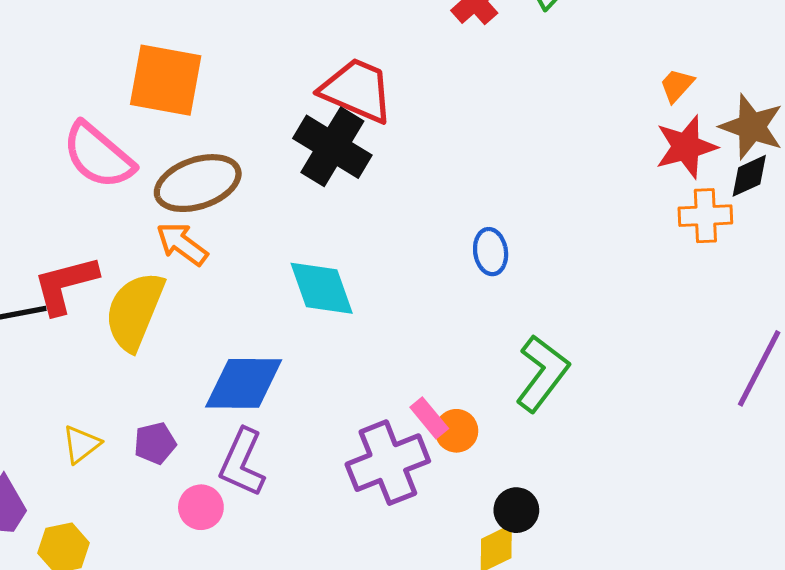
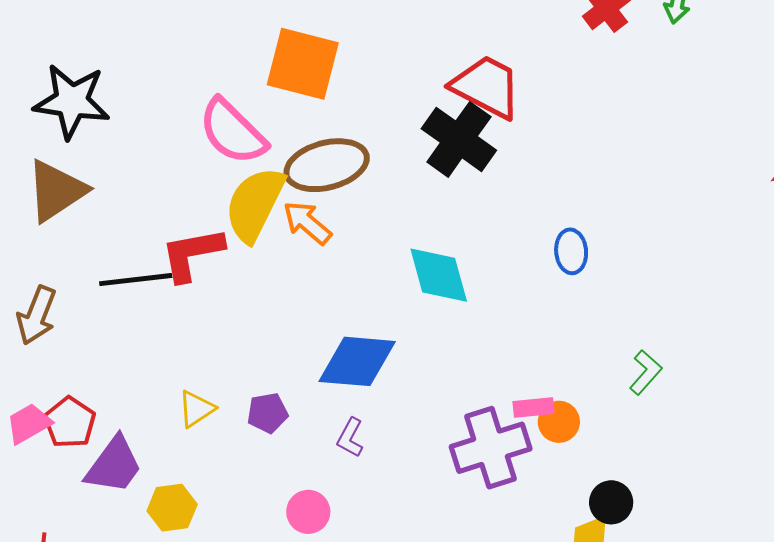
blue ellipse: (491, 252) -> (571, 251), moved
yellow semicircle: (135, 311) -> (255, 204), moved
green L-shape: (542, 373) -> (646, 372), size x0.6
pink rectangle: (429, 418) -> (533, 407), turned -60
purple L-shape: (242, 463) -> (350, 438), size x0.6
pink circle: (201, 507) -> (308, 512), moved

